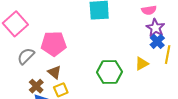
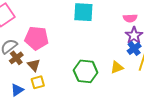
brown cross: (36, 86) -> (16, 58), moved

